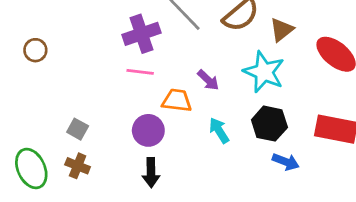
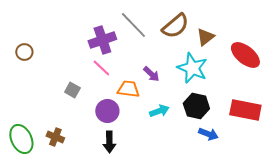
pink line: (140, 72) -> (101, 68), turned 36
gray square: (78, 129) -> (72, 90), moved
cyan arrow: (219, 130) -> (159, 111), turned 102

